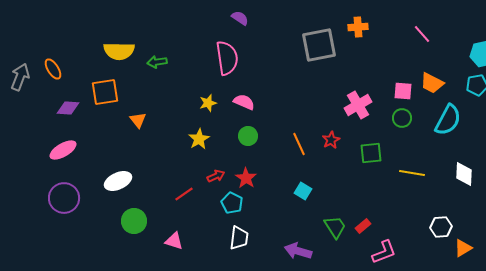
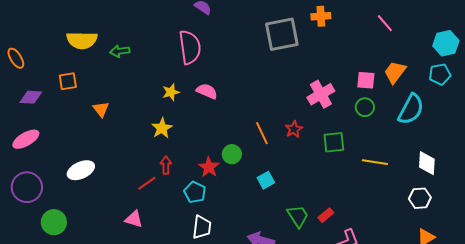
orange trapezoid: (432, 83) -> (395, 72), turned 100
orange square: (105, 92) -> (68, 81), size x0.7
green circle: (248, 136) -> (232, 154), moved
red arrow: (216, 176) -> (166, 165), moved, turned -66
cyan square: (303, 191) -> (266, 180), turned 30
green circle: (134, 221) -> (54, 222), moved
white hexagon: (441, 227) -> (420, 198), moved
pink triangle: (174, 241) -> (134, 219), moved

